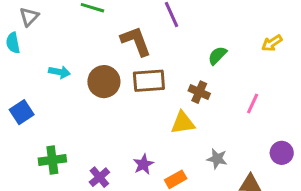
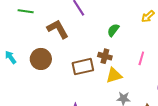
cyan arrow: (59, 72) -> (10, 57), turned -128
brown rectangle: (149, 81) -> (83, 67), moved
yellow triangle: (183, 123) -> (114, 75), moved

